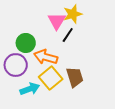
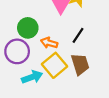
black line: (68, 35) -> (78, 35), moved
orange arrow: (46, 57) -> (49, 43), size x0.7

